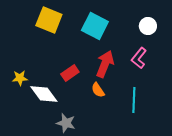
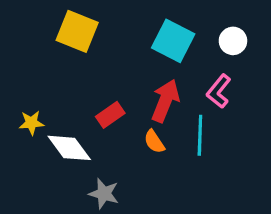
cyan square: (95, 26) -> (173, 41), moved
cyan line: (134, 100) -> (200, 135), moved

